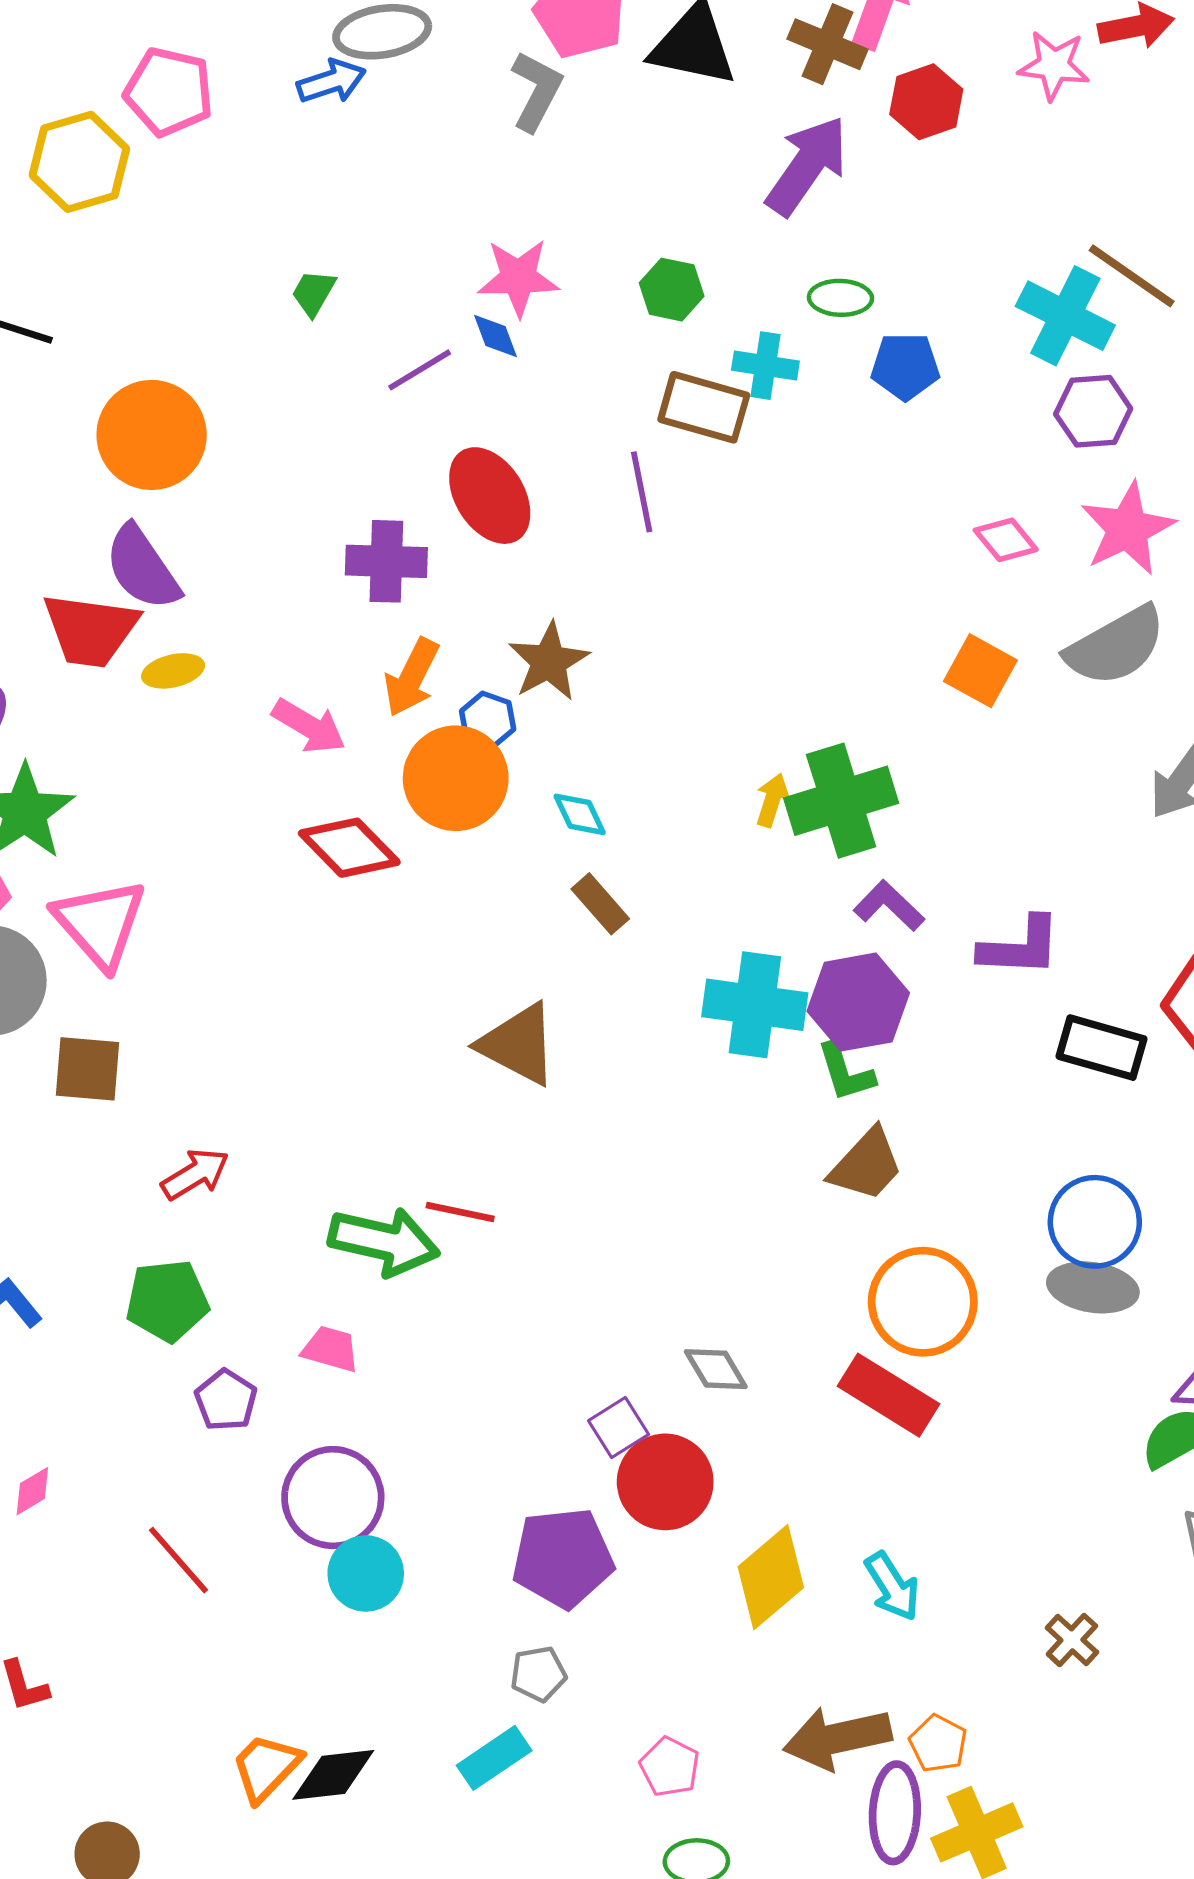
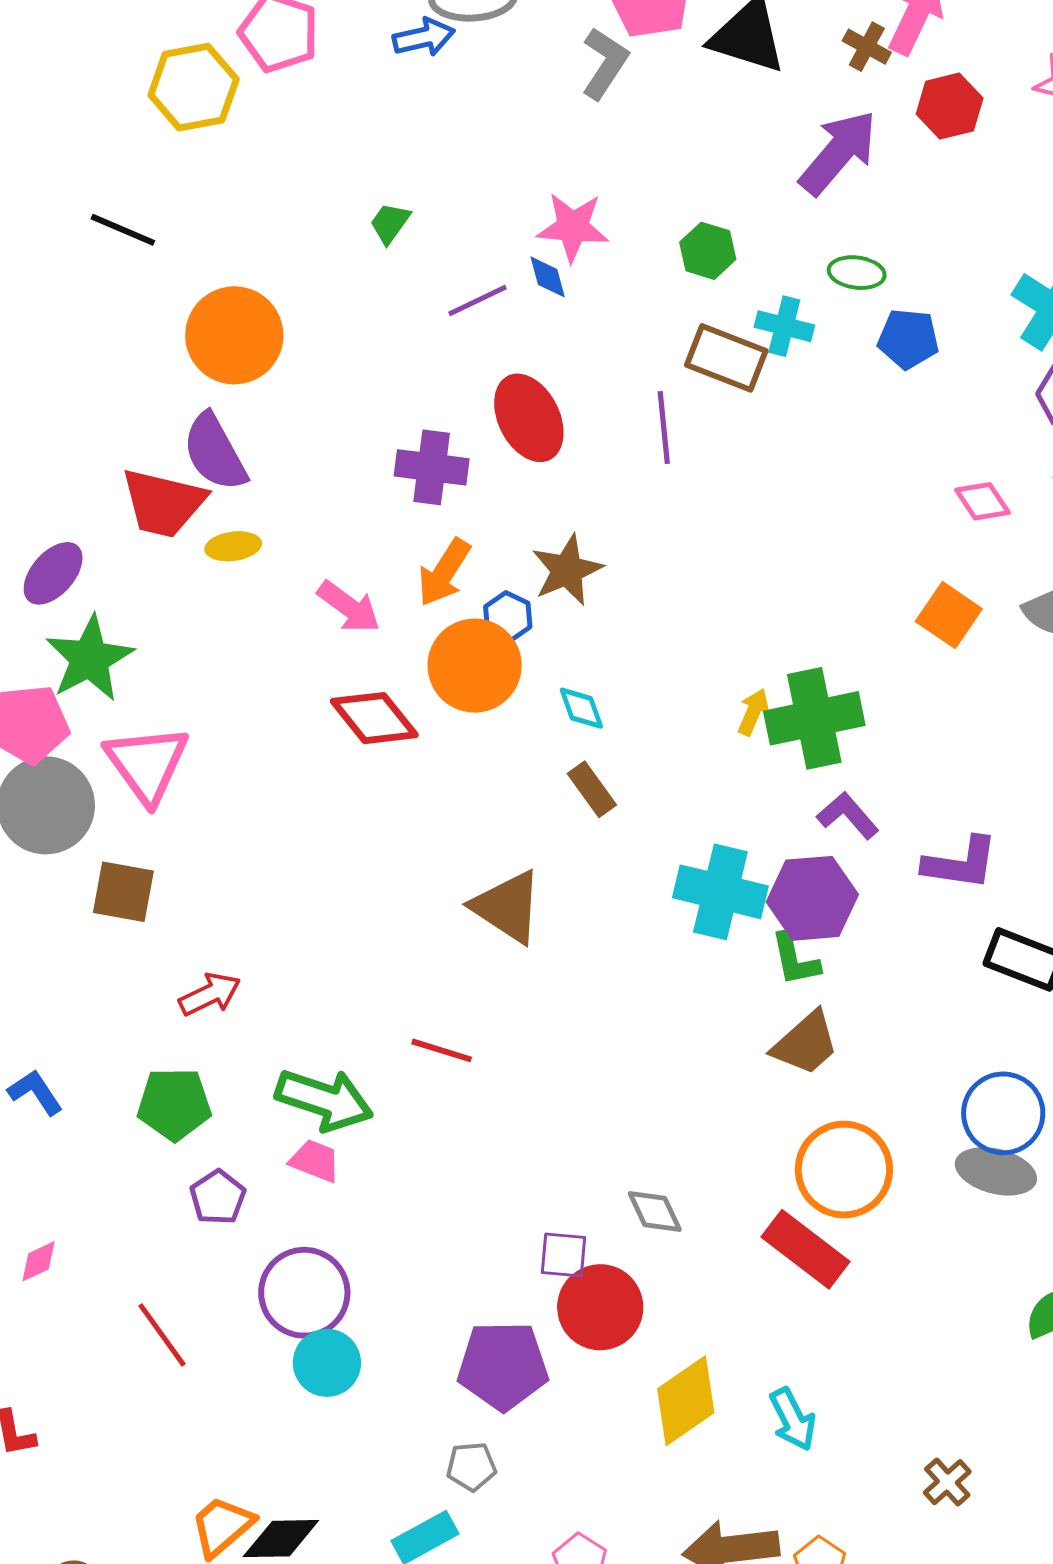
brown cross: (828, 44) -> (867, 47), size x0.7
green arrow: (384, 1241) -> (324, 1100), moved
purple square: (619, 1428) -> (563, 1255), turned 32

